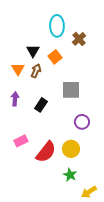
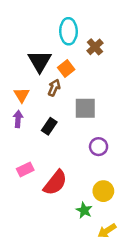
black triangle: (33, 51) -> (40, 61), size x1.5
orange triangle: (18, 69) -> (22, 95), moved
brown arrow: (36, 71) -> (54, 88), moved
yellow circle: (71, 149) -> (103, 191), moved

